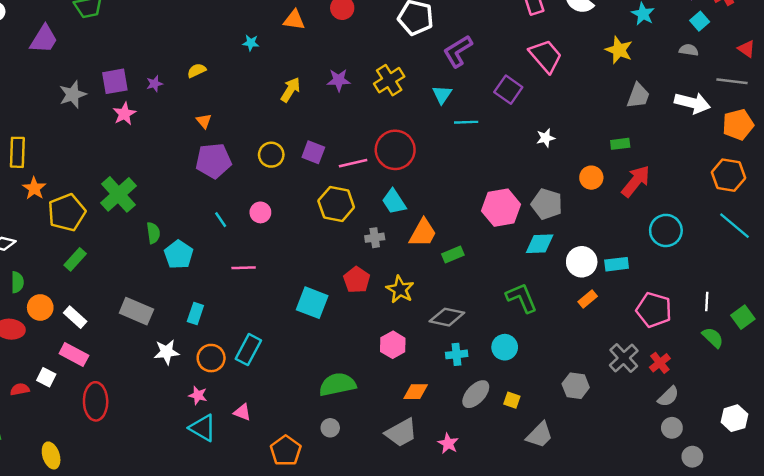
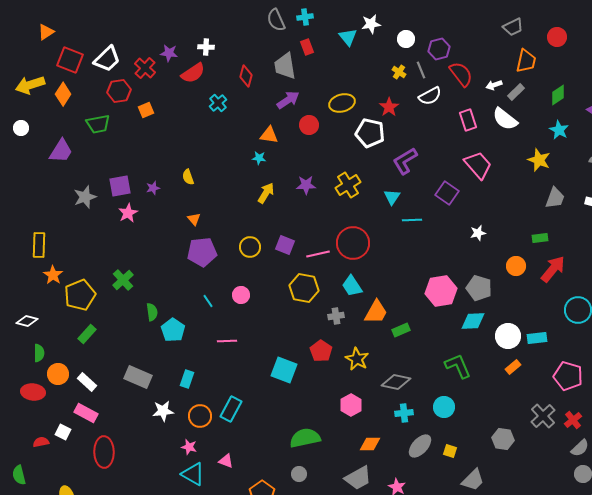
cyan star: (251, 43) -> (259, 158), moved
yellow semicircle: (197, 70) -> (188, 177), turned -84
green cross: (118, 194) -> (123, 280), size x0.7

